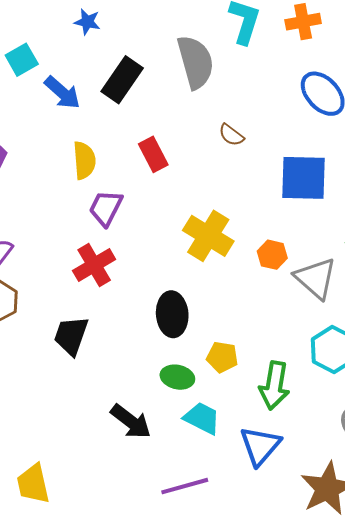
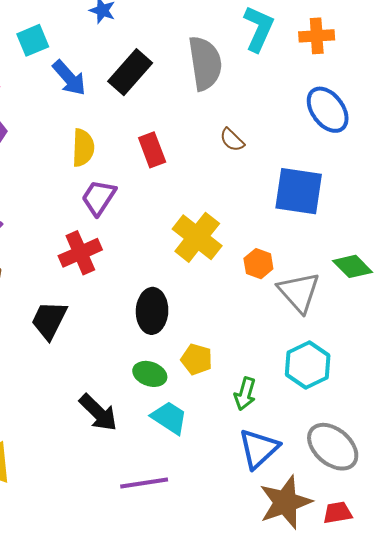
green arrow: (274, 385) -> (245, 394), size x0.7
blue triangle: (260, 446) -> (259, 449), moved

